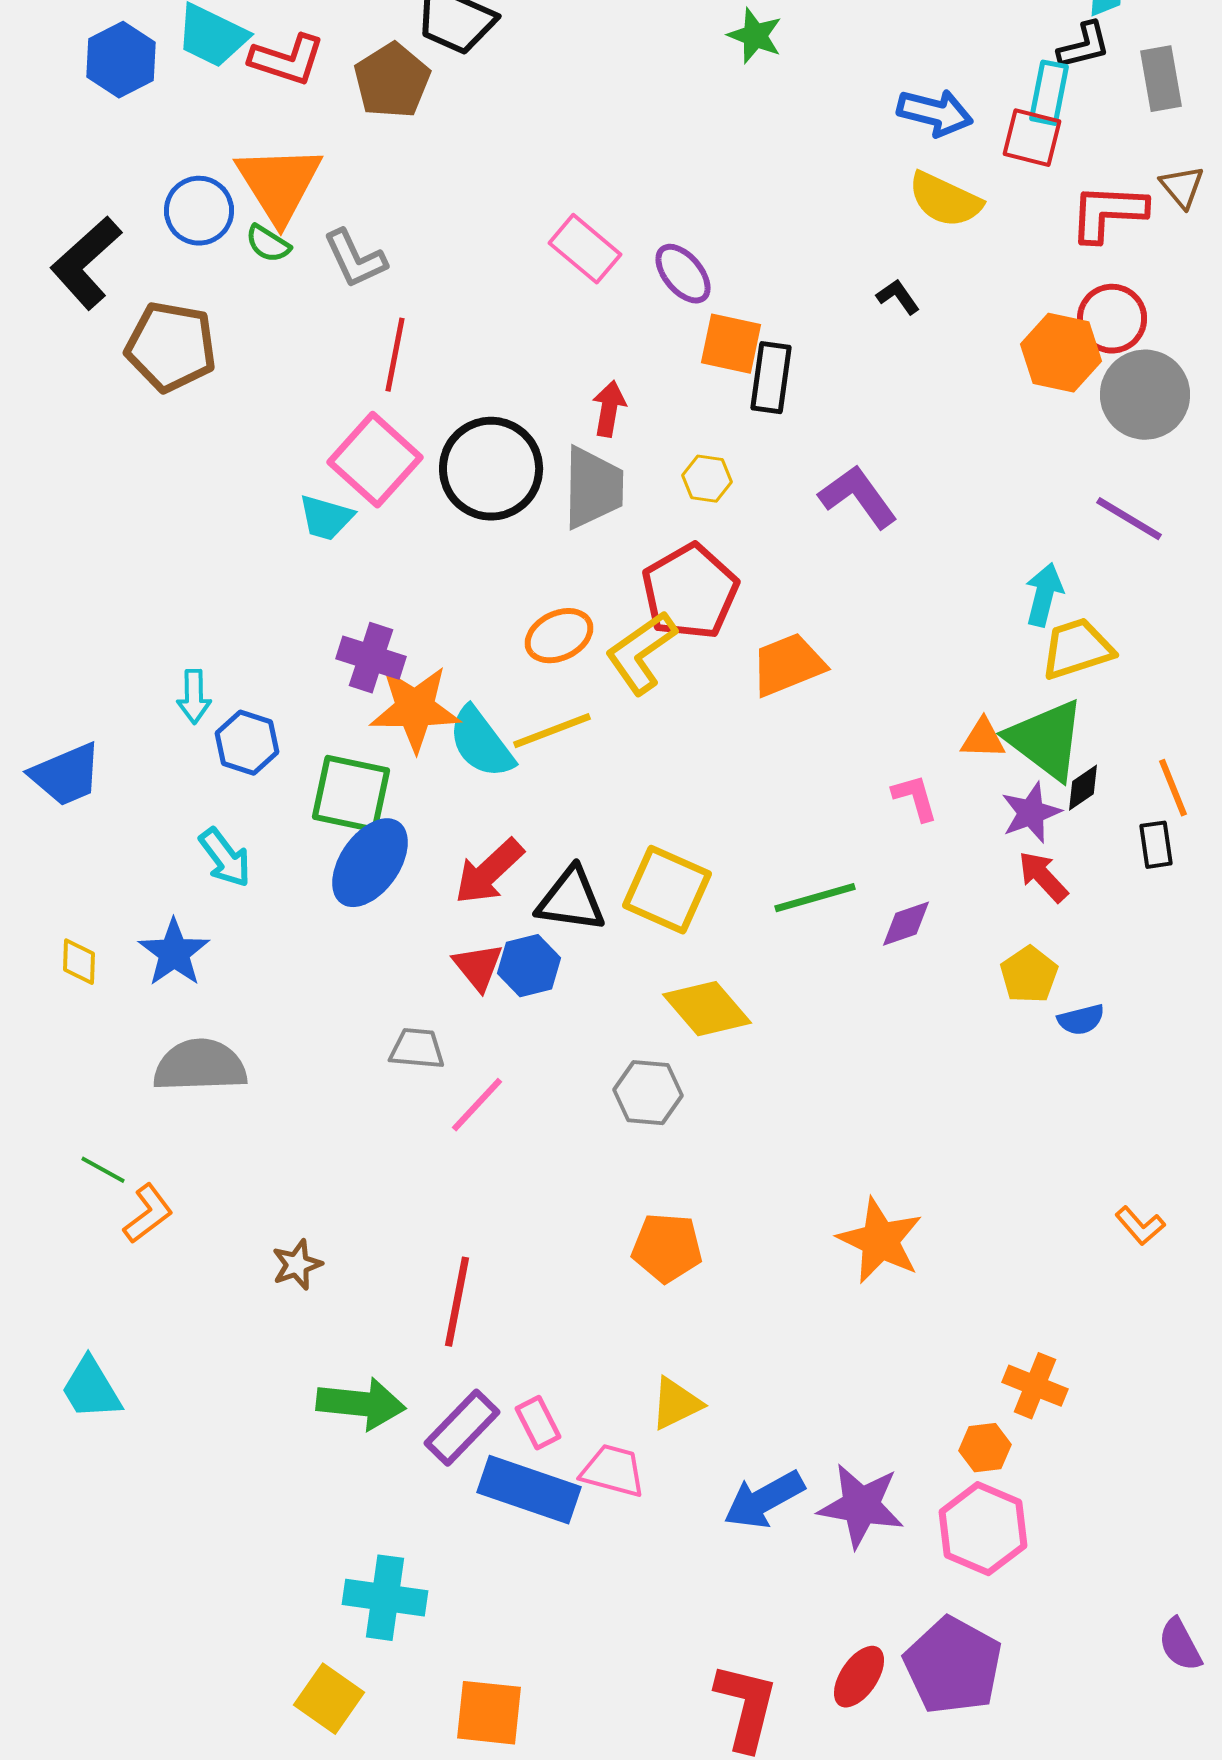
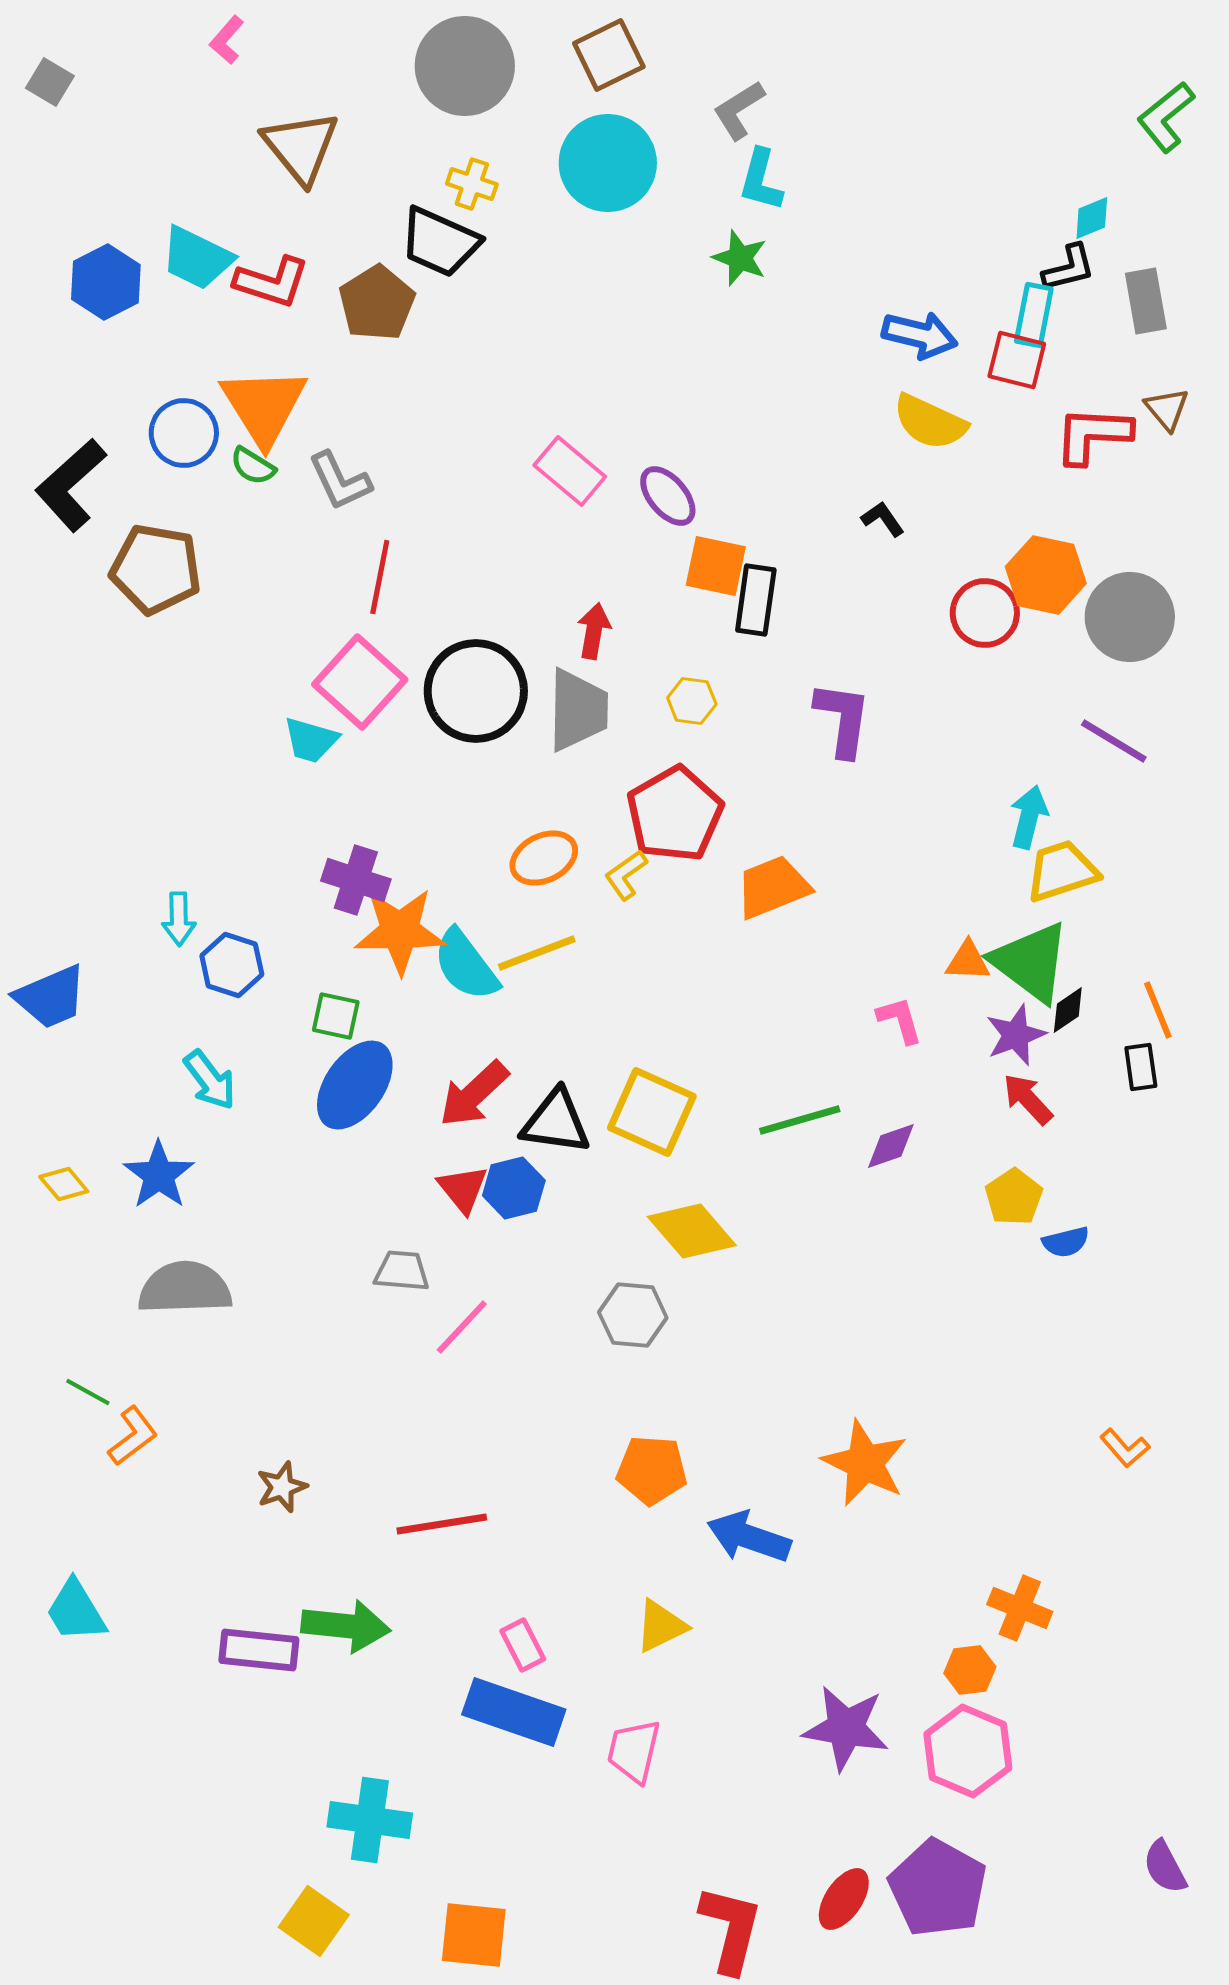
red circle: (1112, 319) -> (985, 613), moved
purple L-shape: (858, 497) -> (843, 719), turned 44
yellow L-shape: (641, 653) -> (626, 875), size x0.6
green square: (351, 794) -> (336, 1016), size x0.6
yellow diamond: (79, 962) -> (64, 1184), turned -42
red line: (457, 1302) -> (442, 1524), turned 70
purple rectangle: (462, 1428) -> (259, 1650), moved, turned 52
pink trapezoid: (613, 1471) -> (634, 1751), moved, turned -92
blue arrow: (764, 1500) -> (749, 1537), moved, turned 48

